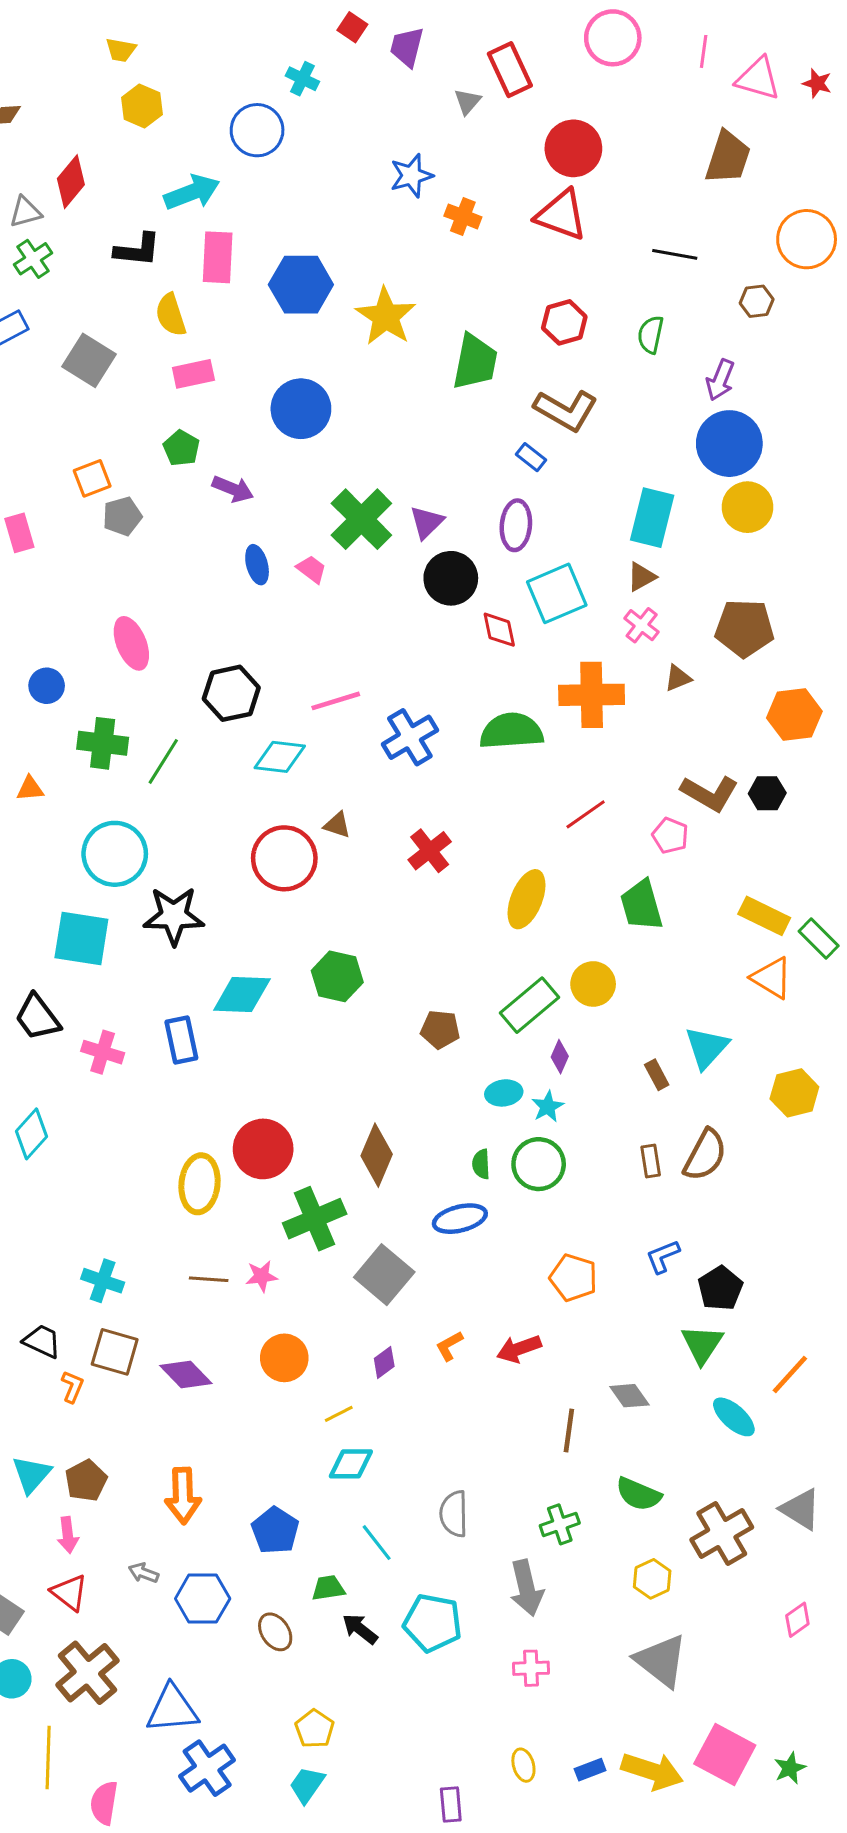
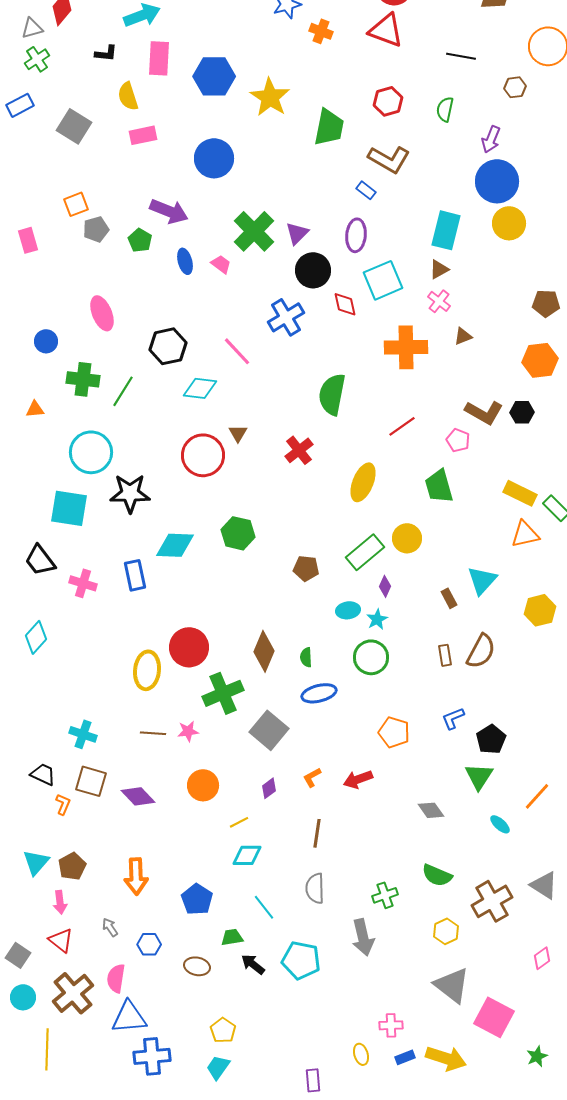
black L-shape: (137, 250) -> (106, 53), size x0.7
green pentagon: (181, 448) -> (140, 240), moved
purple arrow: (233, 489) -> (169, 211), size x1.4
brown pentagon: (744, 628) -> (546, 303), moved, size x0.7
pink line: (336, 701) -> (237, 351), turned 64
green semicircle: (511, 731) -> (332, 394), moved, turned -75
blue cross: (410, 737) -> (286, 317), moved
brown triangle: (337, 825) -> (238, 433), turned 42
orange triangle: (772, 978) -> (525, 534), turned -44
green semicircle: (481, 1164) -> (306, 657), moved
cyan ellipse: (734, 1417) -> (500, 824), size x0.7
brown line: (569, 1431) -> (317, 833), moved
gray arrow: (143, 1573) -> (110, 927), turned 36
blue hexagon: (203, 1599) -> (149, 944), size x0.7
brown ellipse: (275, 1632) -> (197, 966), turned -45
pink cross: (531, 1668) -> (391, 1025), moved
pink square: (725, 1754) -> (494, 1017), moved
blue cross: (207, 1768) -> (152, 1056), turned 30
pink semicircle: (104, 1803) -> (116, 978), moved

